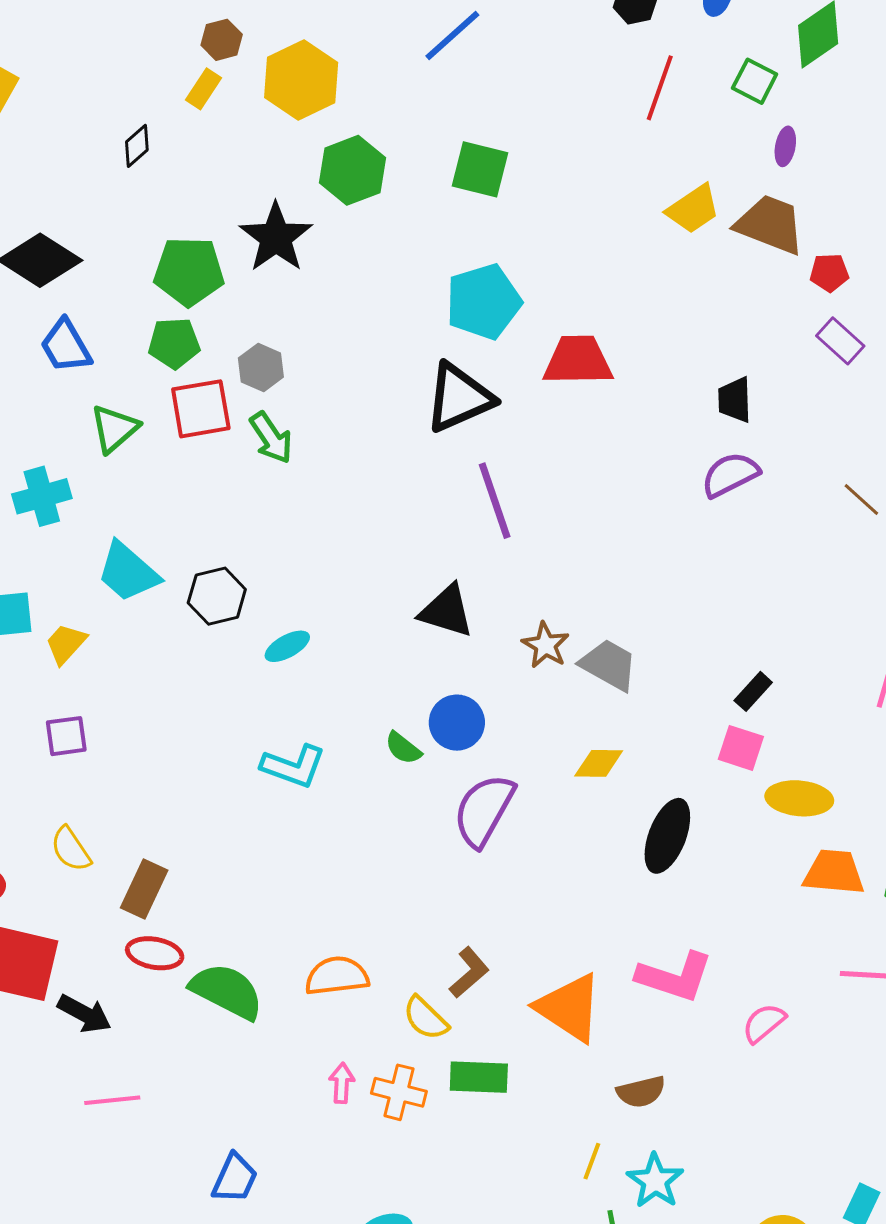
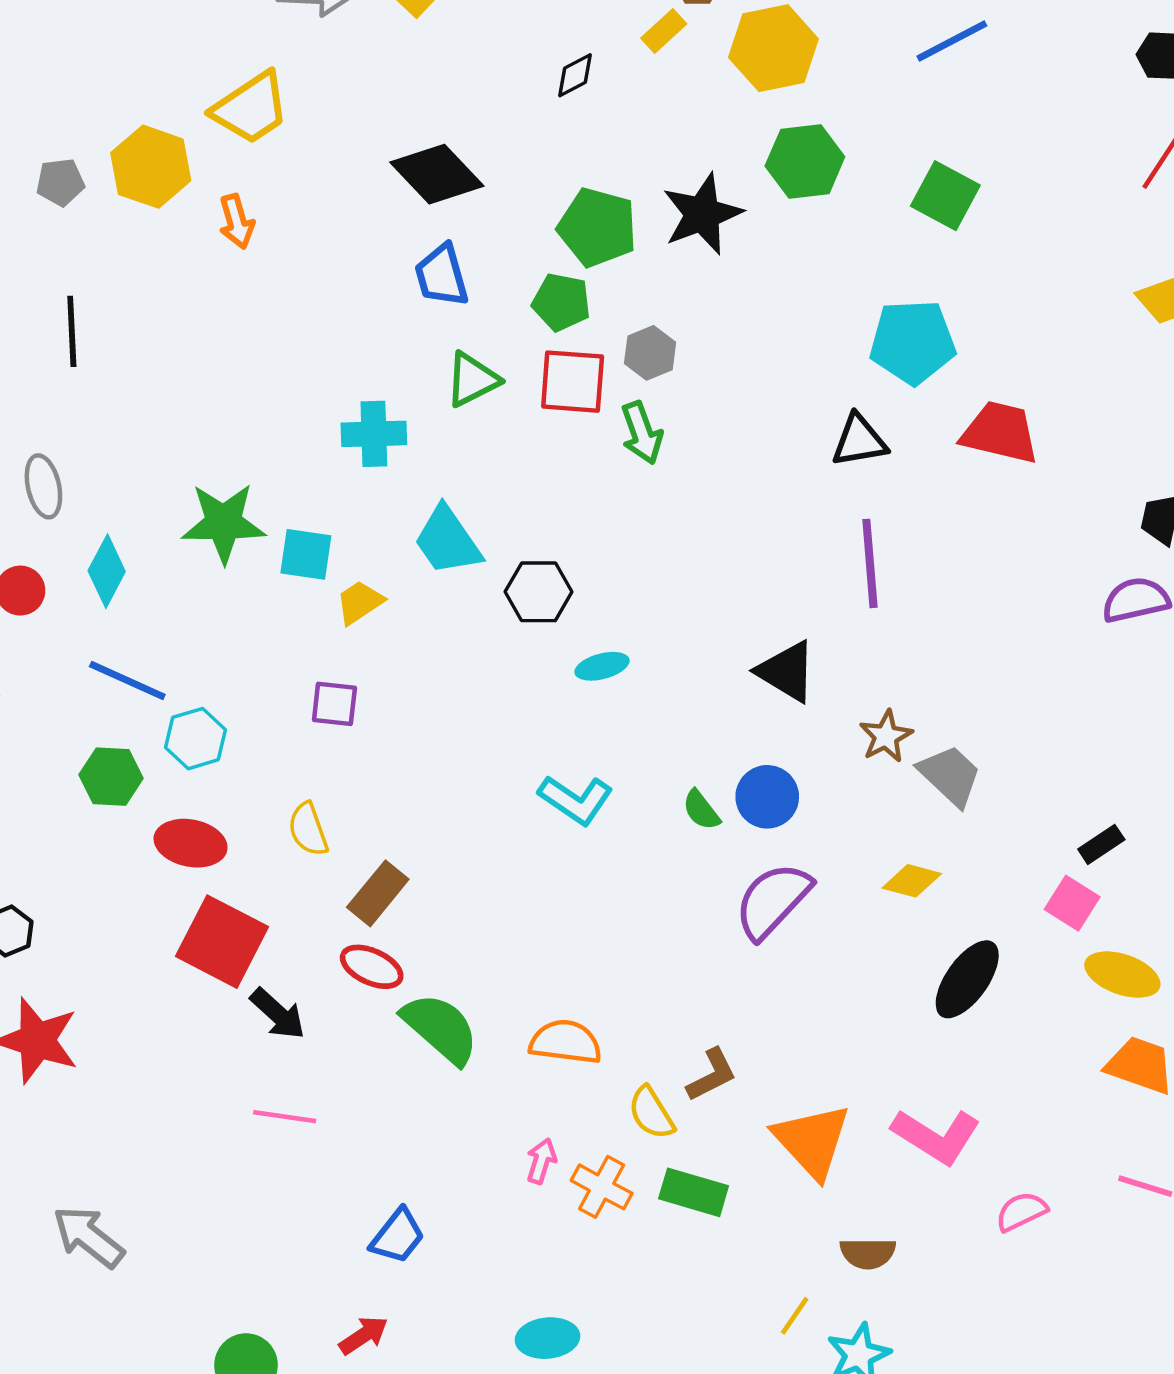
black triangle: (459, 398) -> (859, 441), size x0.7

